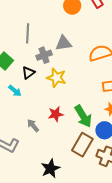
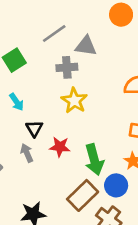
gray line: (28, 33) -> (54, 33), turned 36
gray triangle: (63, 43) -> (86, 46), moved
black triangle: (28, 73) -> (34, 129), moved, turned -40

